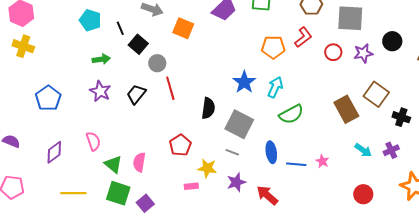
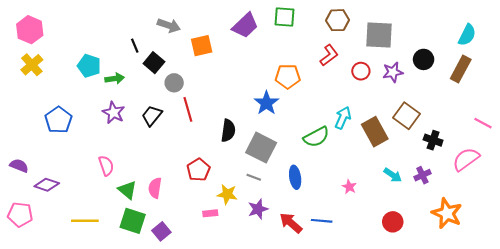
cyan pentagon: (90, 20) -> (89, 66), moved
orange square: (183, 28) -> (202, 46), turned -35
yellow cross: (23, 46) -> (32, 65), turned 30
orange pentagon: (273, 47) -> (288, 76), moved
cyan arrow: (275, 87) -> (343, 118), moved
purple diamond: (54, 152) -> (47, 185), moved, turned 55
blue line: (296, 164) -> (322, 221), moved

